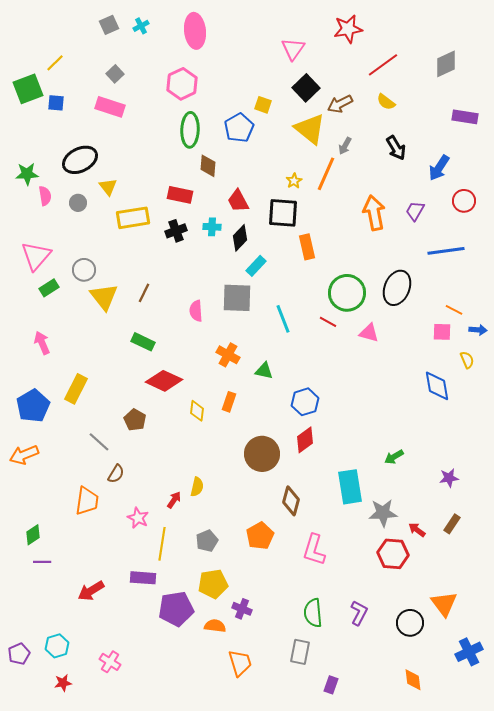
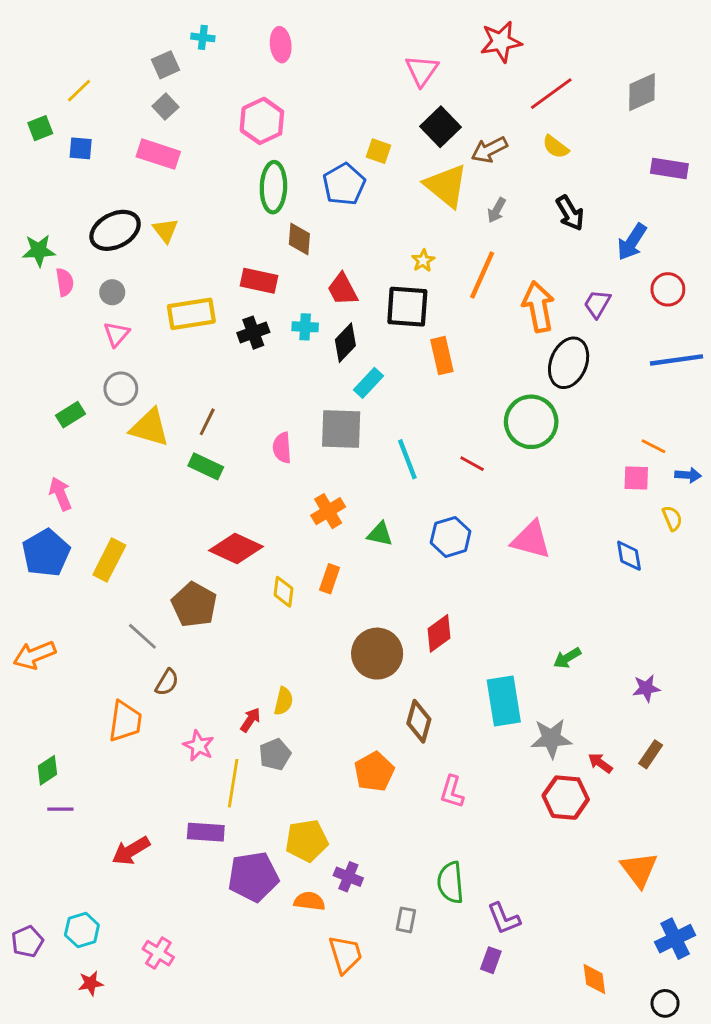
gray square: (109, 25) -> (165, 65), moved
cyan cross: (141, 26) -> (203, 37), turned 35
pink ellipse: (195, 31) -> (281, 45), size x0.7
green square: (28, 89) -> (40, 128), size x0.6
orange line: (326, 174) -> (482, 275), moved
yellow triangle: (108, 187) -> (165, 230), moved
blue line: (446, 251) -> (677, 360), moved
pink triangle: (36, 256) -> (117, 334), moved, size x0.6
black ellipse: (397, 288) -> (569, 363), moved
green circle: (347, 293) -> (531, 422), moved
yellow triangle: (104, 297) -> (150, 428), turned -36
pink triangle: (369, 333) -> (531, 540), moved, size x1.4
green rectangle: (143, 342) -> (206, 466), moved
orange cross: (228, 355) -> (328, 511), turned 30
blue diamond: (437, 386) -> (629, 556), size x0.7
blue hexagon: (305, 402) -> (451, 537), moved
blue pentagon: (33, 406) -> (46, 553), moved
brown pentagon: (135, 420) -> (194, 605), size x1.4
gray pentagon: (207, 541) -> (275, 754), moved
pink L-shape: (314, 550) -> (452, 792), size x0.7
purple L-shape: (359, 613) -> (504, 918), moved, turned 130
black circle: (410, 623) -> (665, 1003), moved, size x0.7
gray rectangle: (300, 652) -> (406, 920), moved, size x0.7
purple rectangle: (331, 685) -> (491, 960), moved

